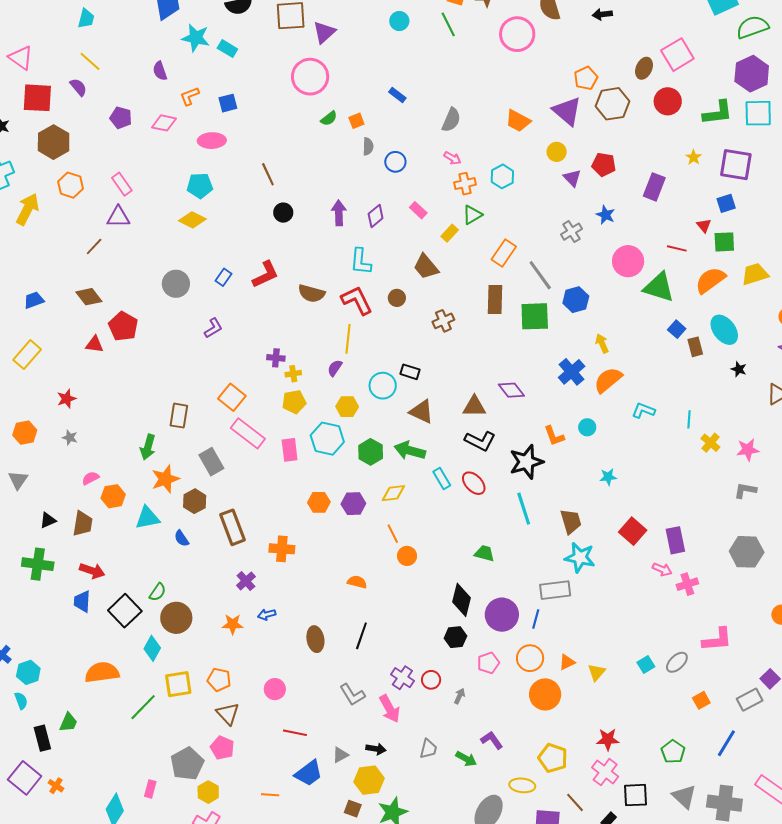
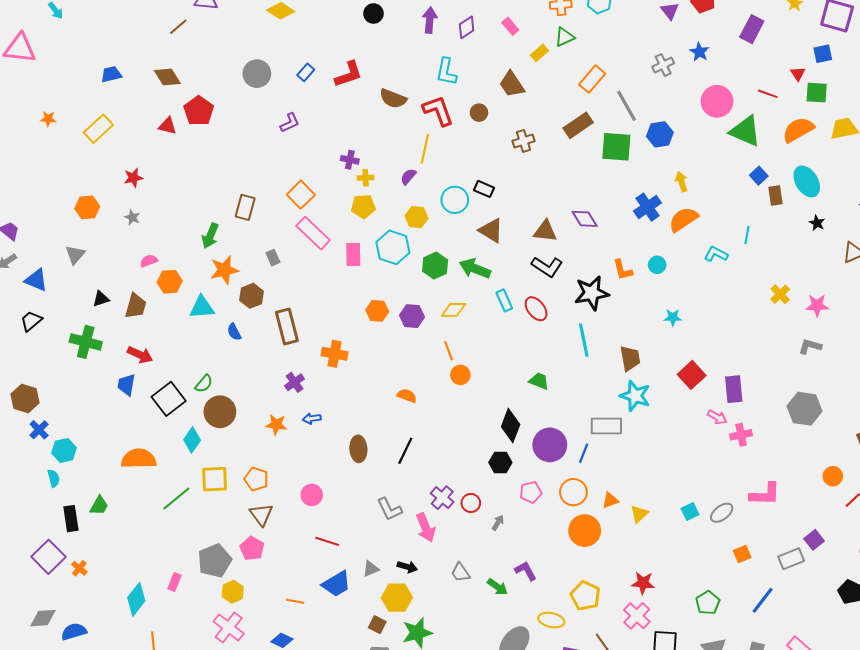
brown rectangle: (495, 300) -> (578, 125), turned 48
cyan line: (689, 419) -> (747, 235), moved
gray rectangle: (211, 462) -> (273, 258), size x0.6
gray trapezoid: (428, 749) -> (460, 573), turned 125

